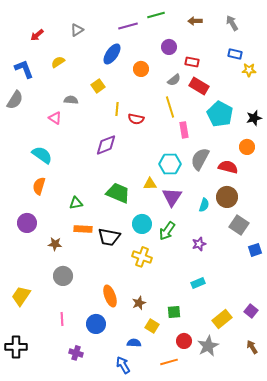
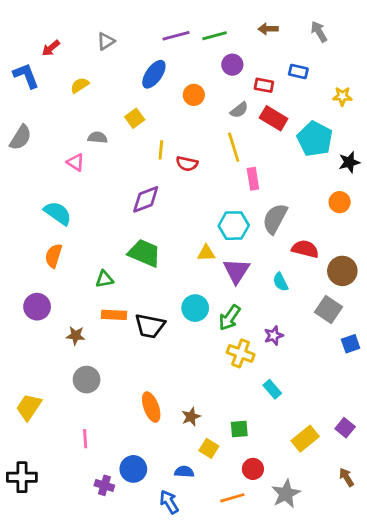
green line: (156, 15) -> (214, 36), moved
blue rectangle: (235, 54) -> (298, 72), moved
blue L-shape: (24, 69) -> (26, 76), moved
cyan pentagon: (220, 114) -> (315, 139), moved
red semicircle: (228, 167) -> (305, 249), moved
green trapezoid: (118, 193) -> (144, 253), moved
brown circle: (227, 197) -> (342, 271), moved
cyan semicircle: (204, 205) -> (280, 282), turned 136
yellow cross: (142, 257) -> (241, 353), moved
cyan rectangle: (198, 283) -> (272, 389), turned 72
blue circle: (96, 324) -> (133, 469), moved
gray star: (208, 346) -> (286, 494), moved

